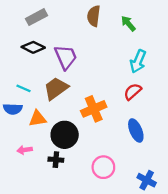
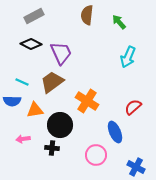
red semicircle: (133, 92) -> (133, 107), moved
orange cross: (94, 109) -> (87, 101), turned -35
blue ellipse: (136, 130) -> (115, 132), moved

